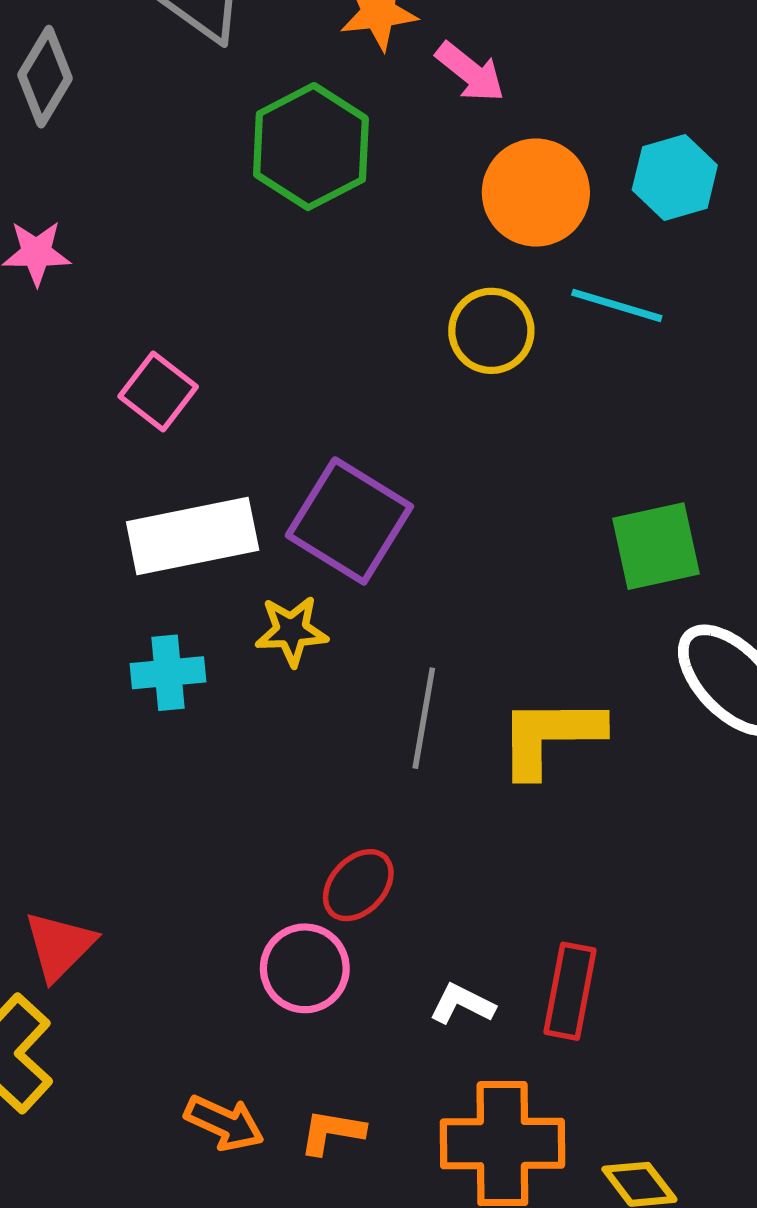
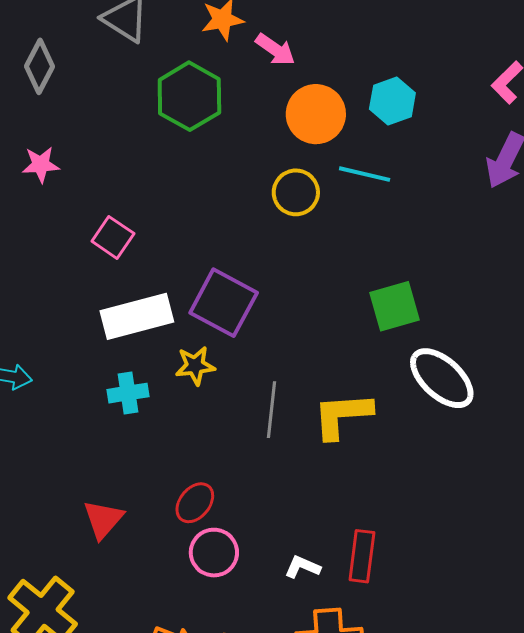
red ellipse: (358, 885) -> (195, 503), moved
red triangle: (59, 946) -> (103, 519), moved

